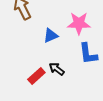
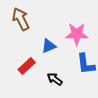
red rectangle: (36, 76) -> (27, 66), moved

